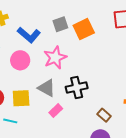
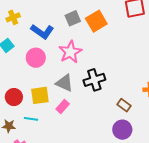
pink rectangle: (56, 111) -> (63, 106), moved

